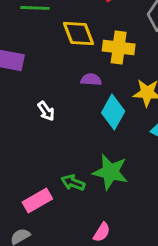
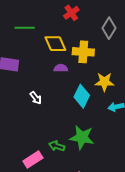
purple semicircle: (91, 80) -> (61, 68), moved

